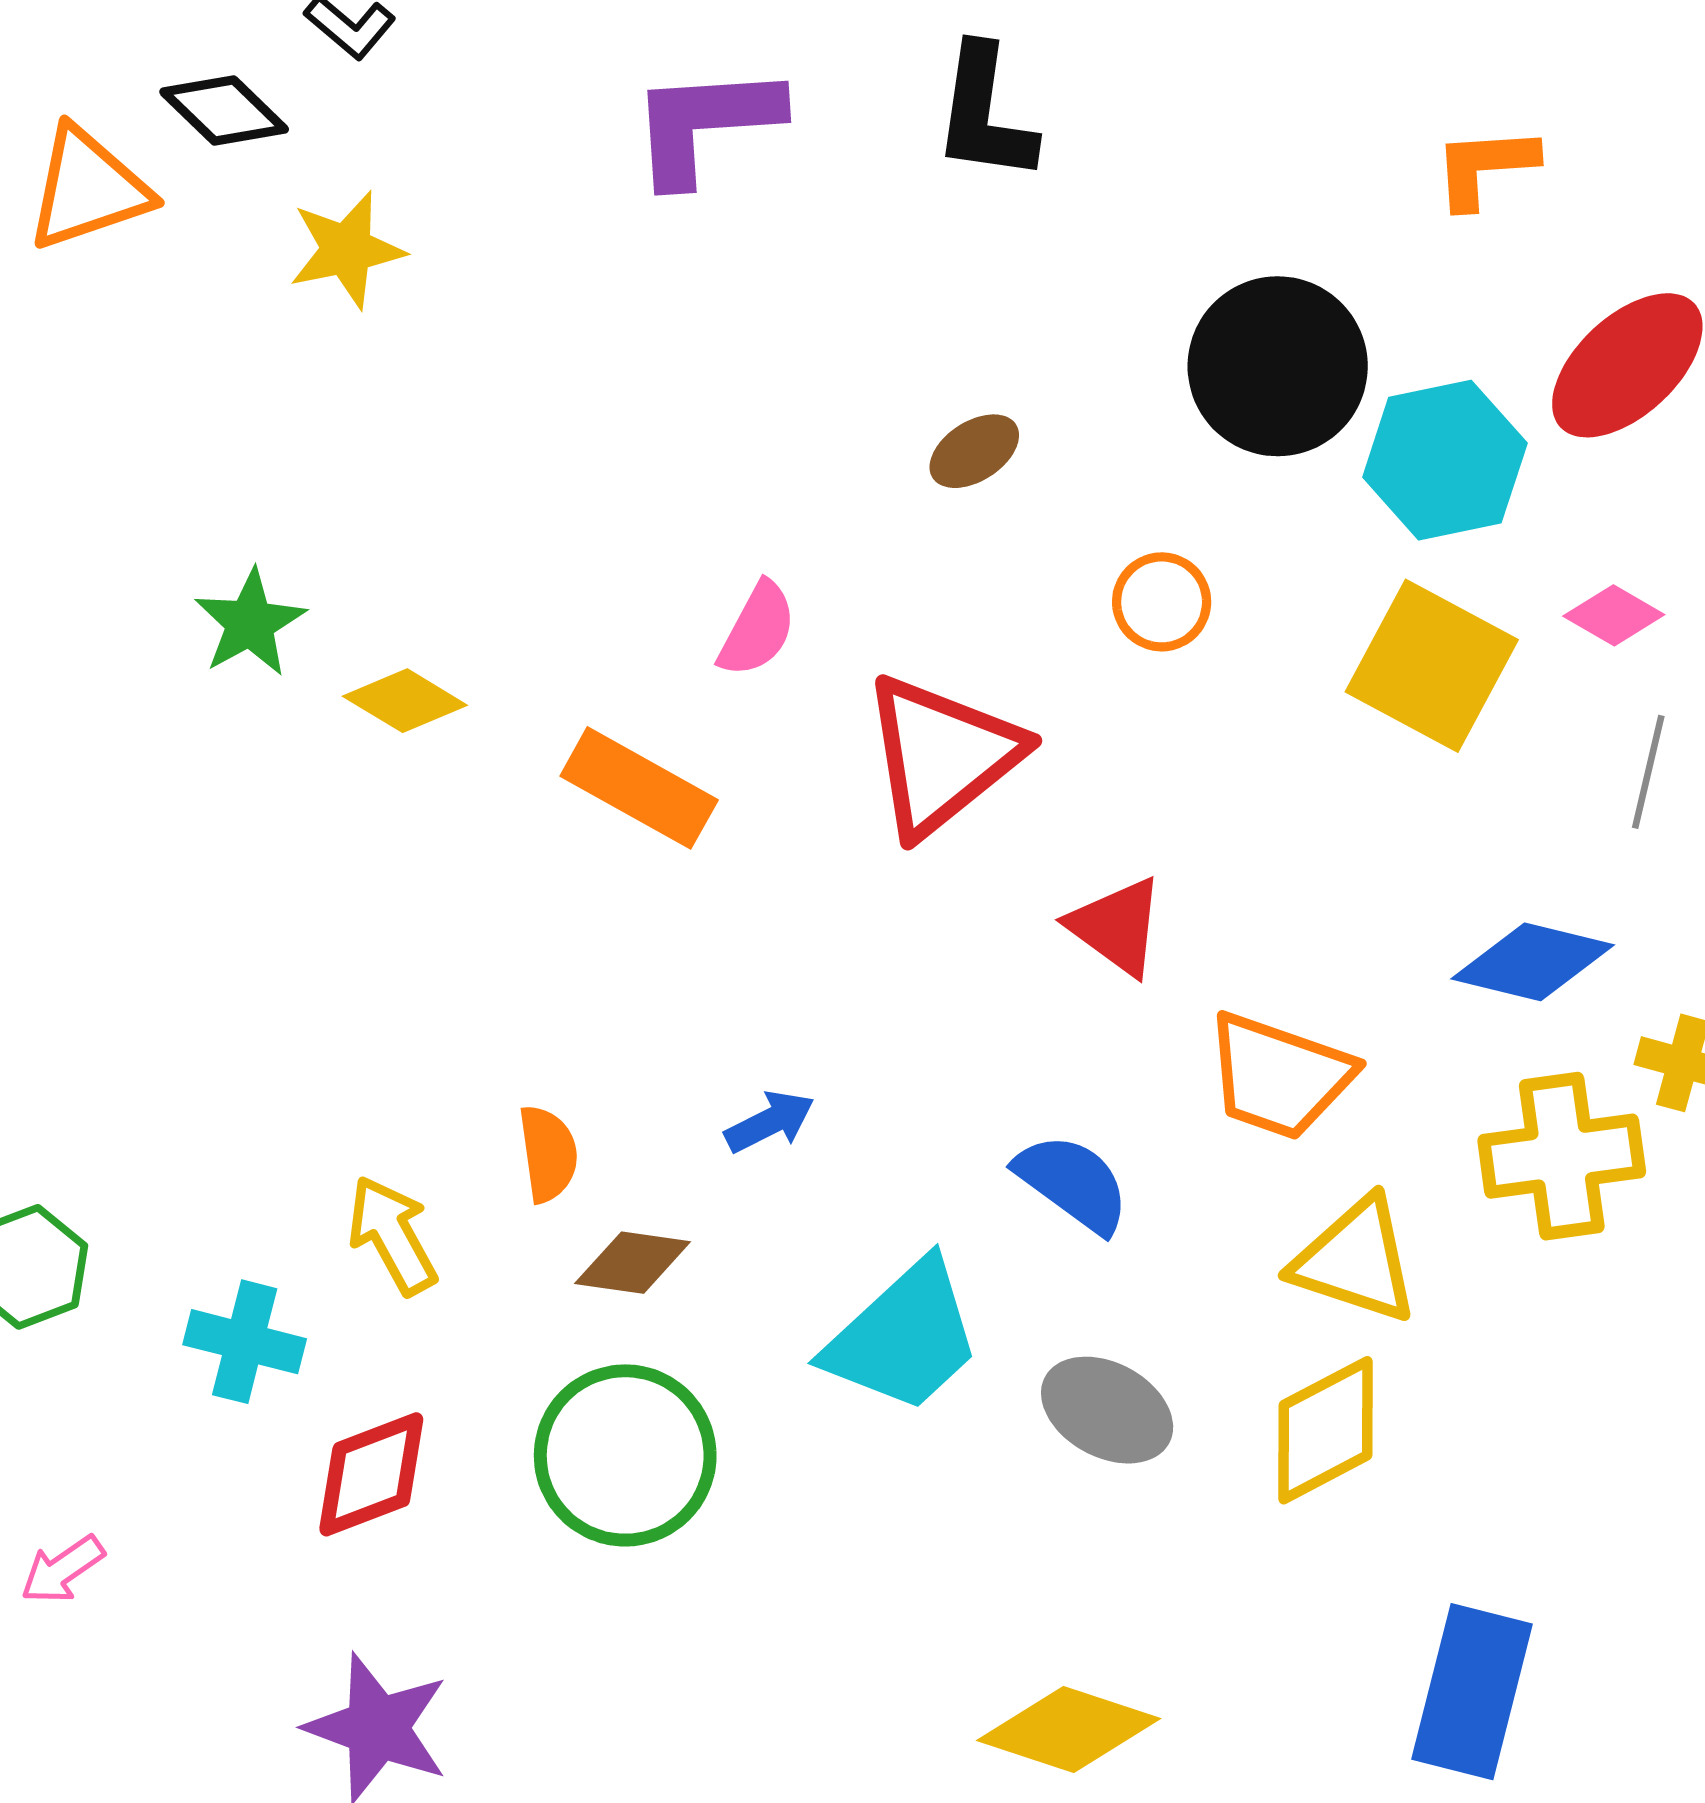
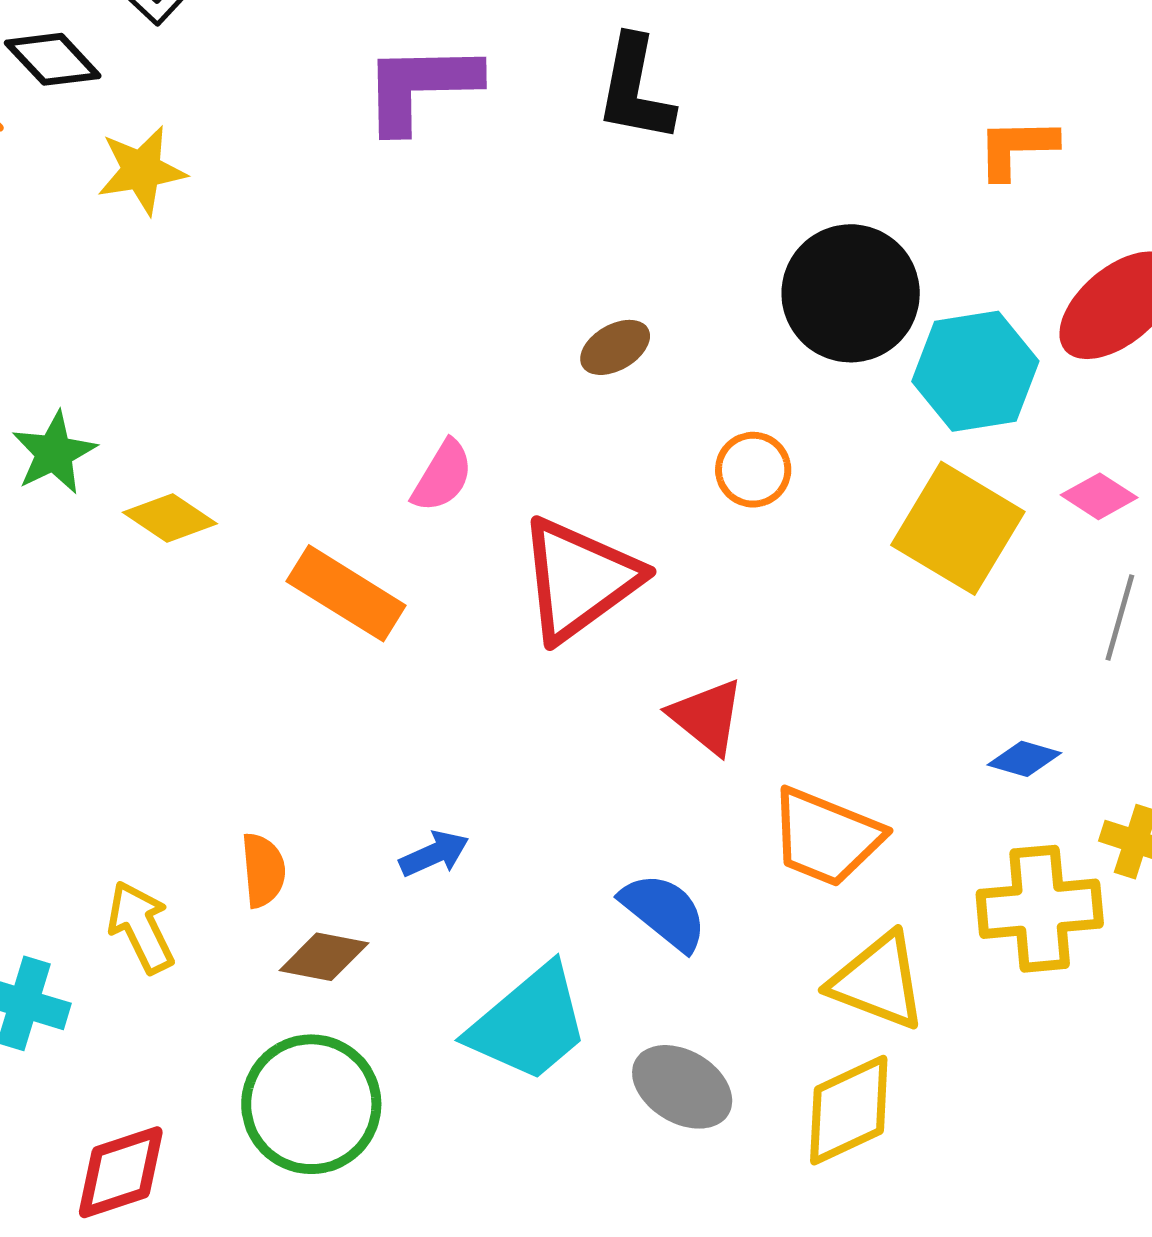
blue diamond: (1533, 962) -> (1024, 759), size x0.6
red diamond: (371, 1474) -> (121, 1172), moved

